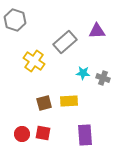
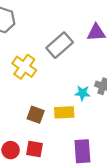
cyan star: (83, 73) -> (82, 93), moved
brown square: (44, 103) -> (36, 115), turned 35

